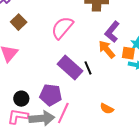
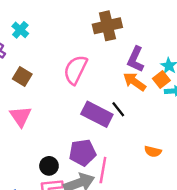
orange square: (128, 53) -> (161, 79), turned -32

